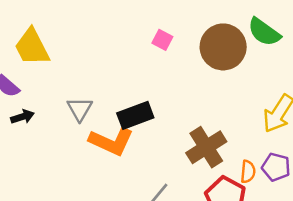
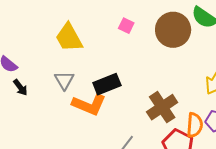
yellow trapezoid: (32, 47) -> (69, 38), moved
black arrow: (22, 117) -> (20, 87), turned 72
orange semicircle: (248, 172) -> (195, 125), size x1.4

